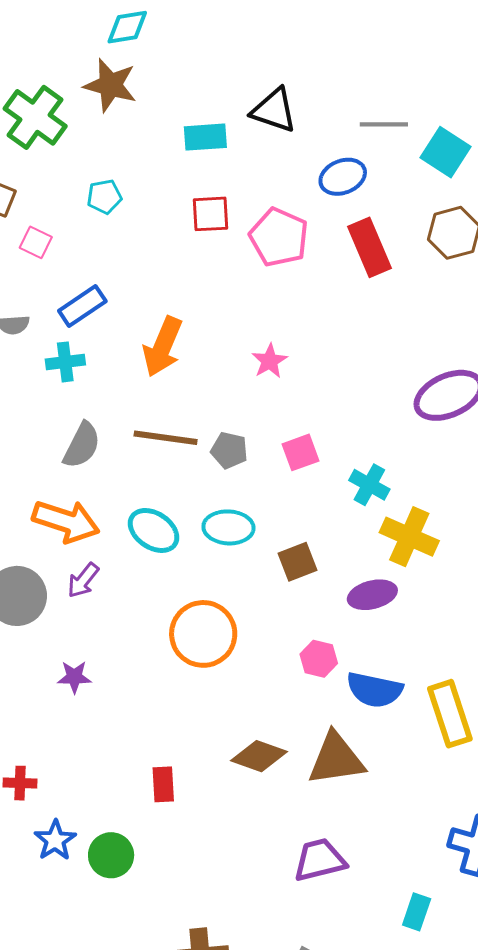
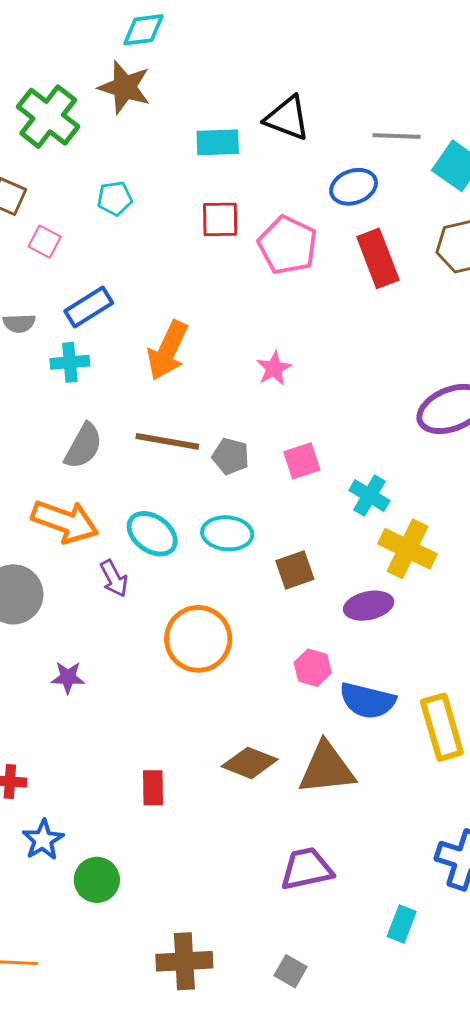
purple arrow: (83, 580) -> (114, 578), moved, turned -69
green circle: (111, 855) -> (97, 880), moved

